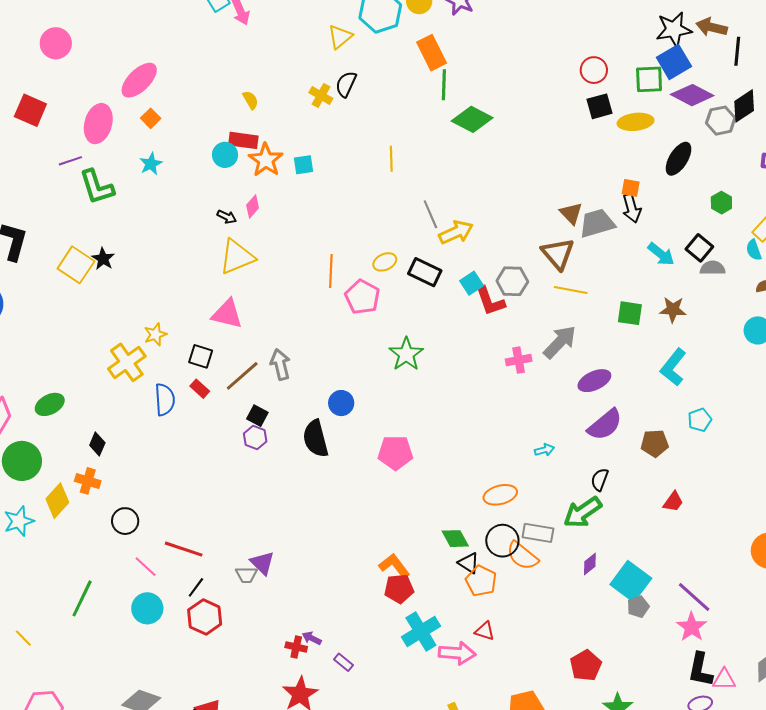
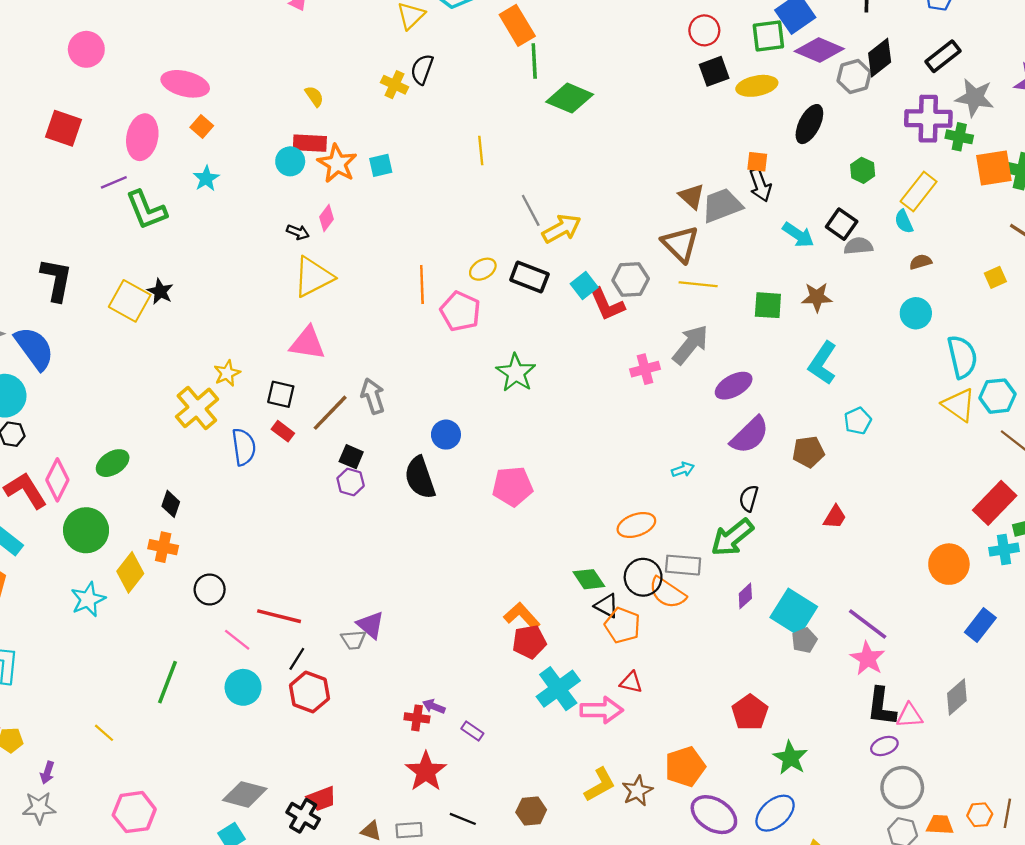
pink ellipse: (139, 80) -> (185, 84), turned 63

